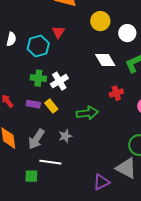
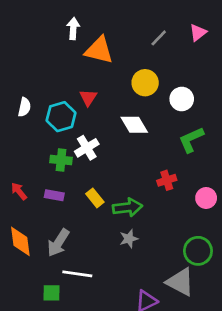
white diamond: (105, 60) -> (134, 125), moved
white cross: (59, 81) -> (87, 148), moved
yellow rectangle: (51, 106) -> (95, 198), moved
gray star: (65, 136) -> (129, 239), moved

